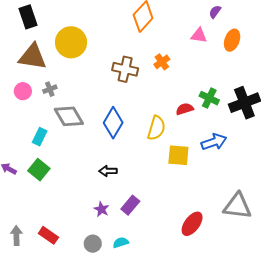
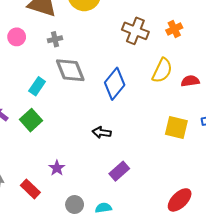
pink circle: (23, 91) -> (17, 37), moved
yellow semicircle: (156, 128) -> (162, 70), moved
purple star: (101, 209) -> (57, 168), moved

